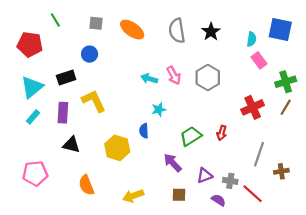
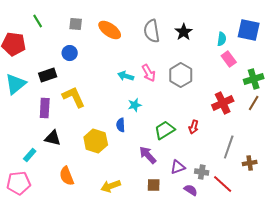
cyan rectangle: (33, 117) -> (30, 155), moved
pink pentagon: (35, 173) -> (19, 183), moved

